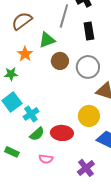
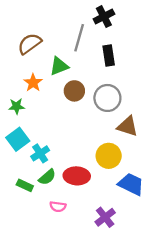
green rectangle: (12, 152) -> (25, 185), moved

